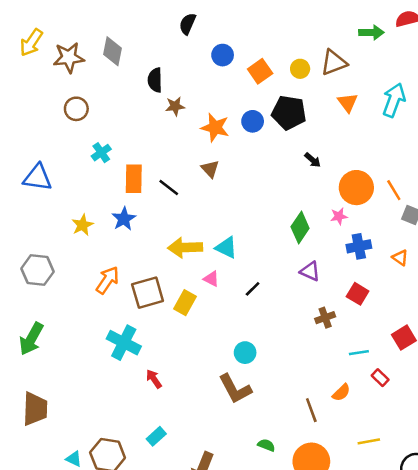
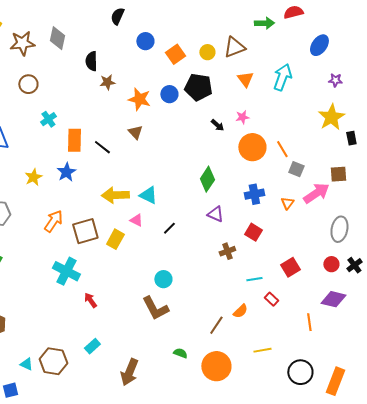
pink star: (339, 216) -> (242, 117), moved
orange triangle: (400, 258) -> (287, 203), turned 32
brown line: (311, 410) -> (216, 325), turned 54

